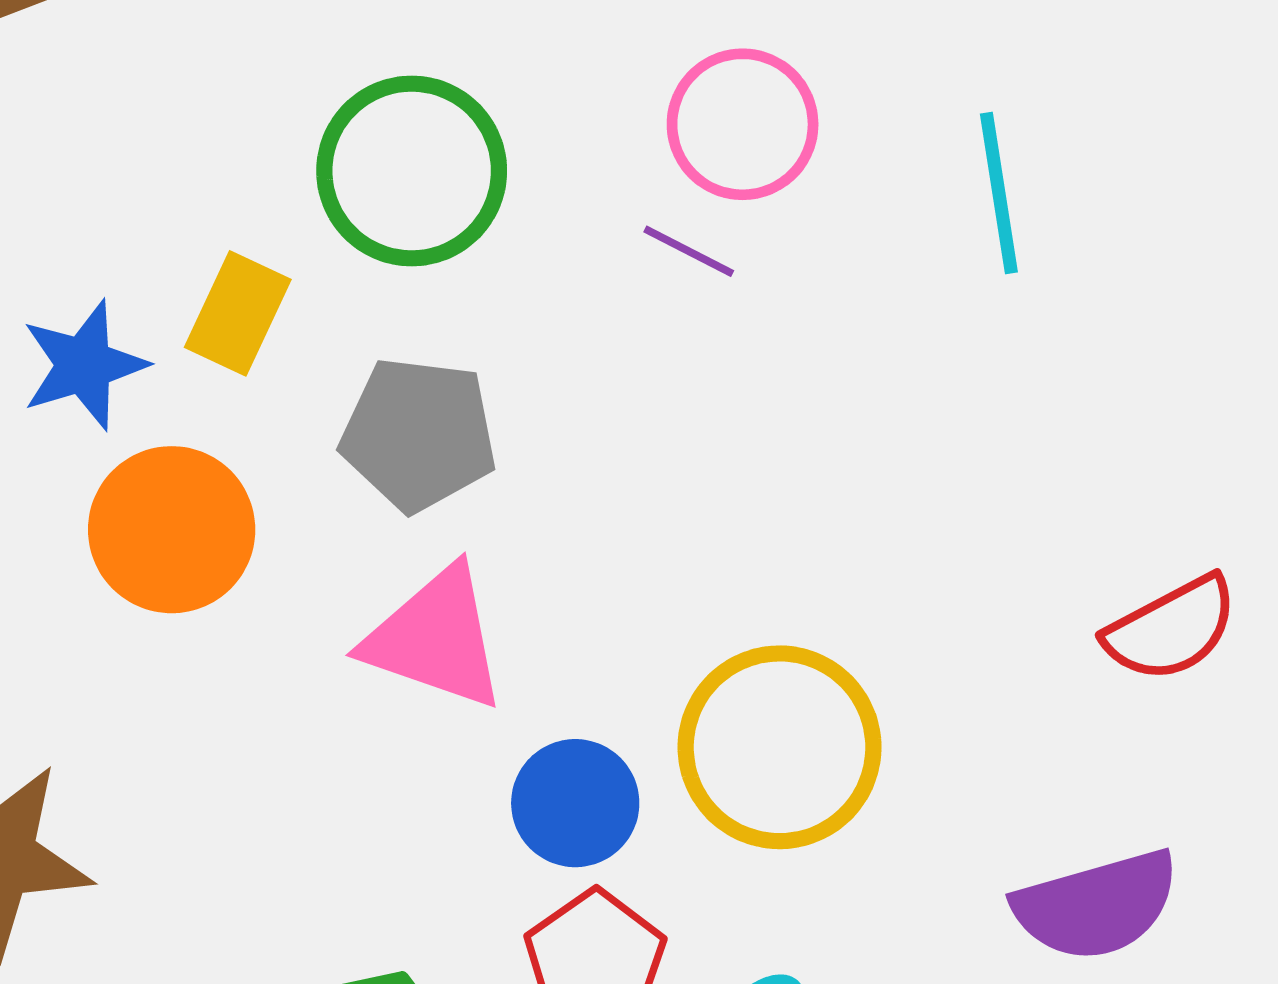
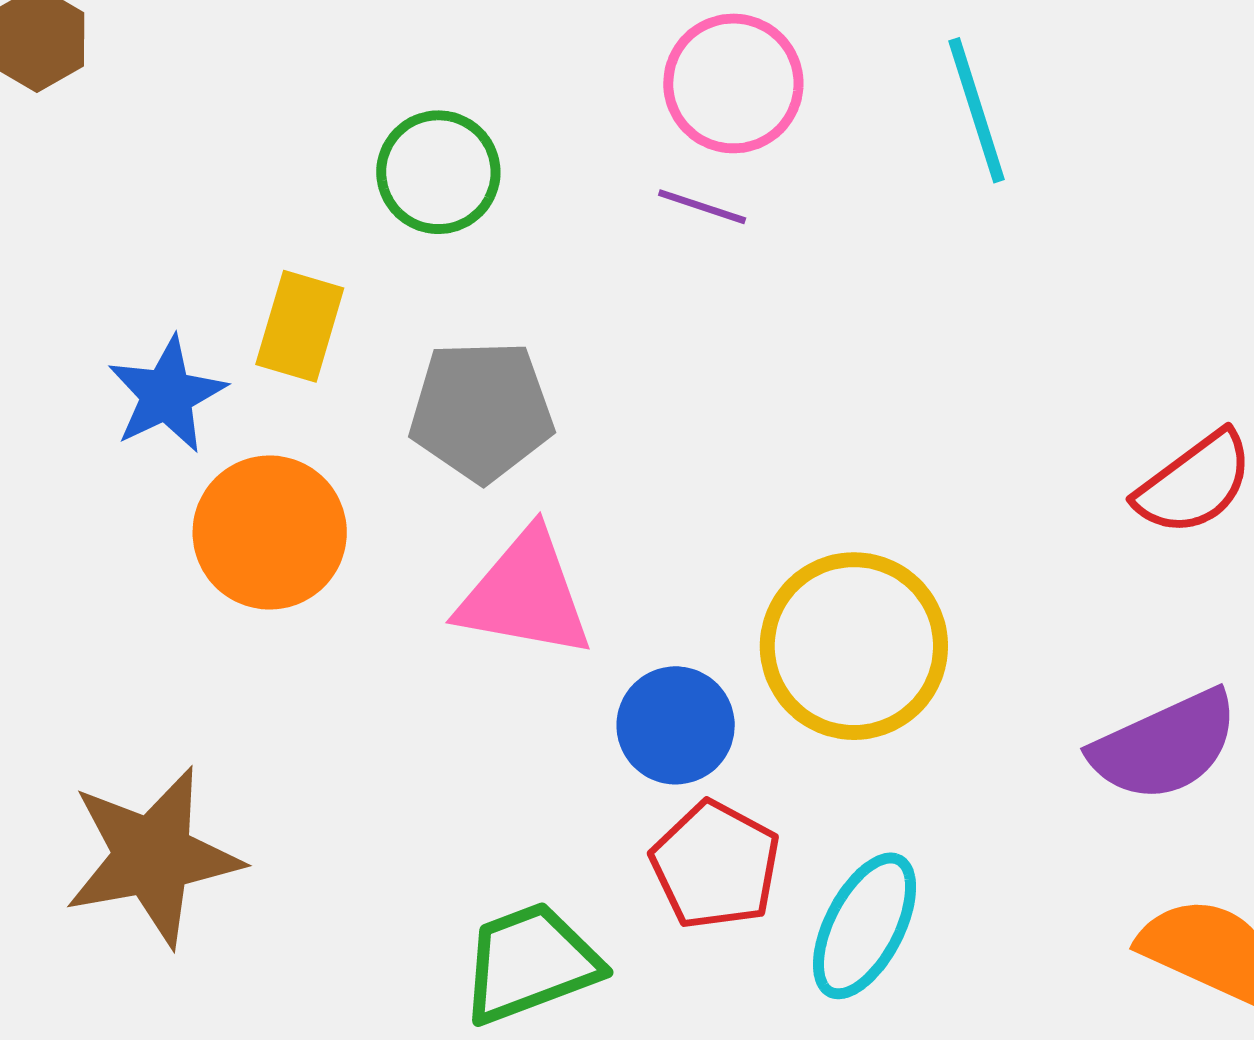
green circle: (412, 171) -> (438, 172), size x0.7

